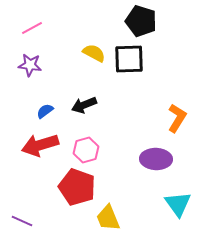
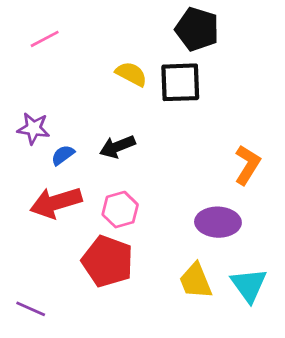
purple star: (30, 65) -> (33, 128), moved
yellow trapezoid: (108, 218) -> (196, 281), moved

